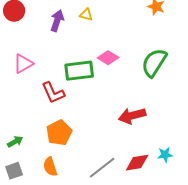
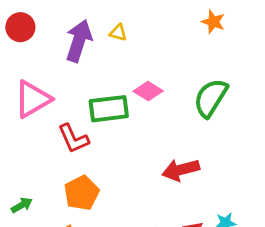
purple arrow: (57, 21) -> (79, 41), size x1.4
pink triangle: (23, 64) -> (33, 99), size x1.4

